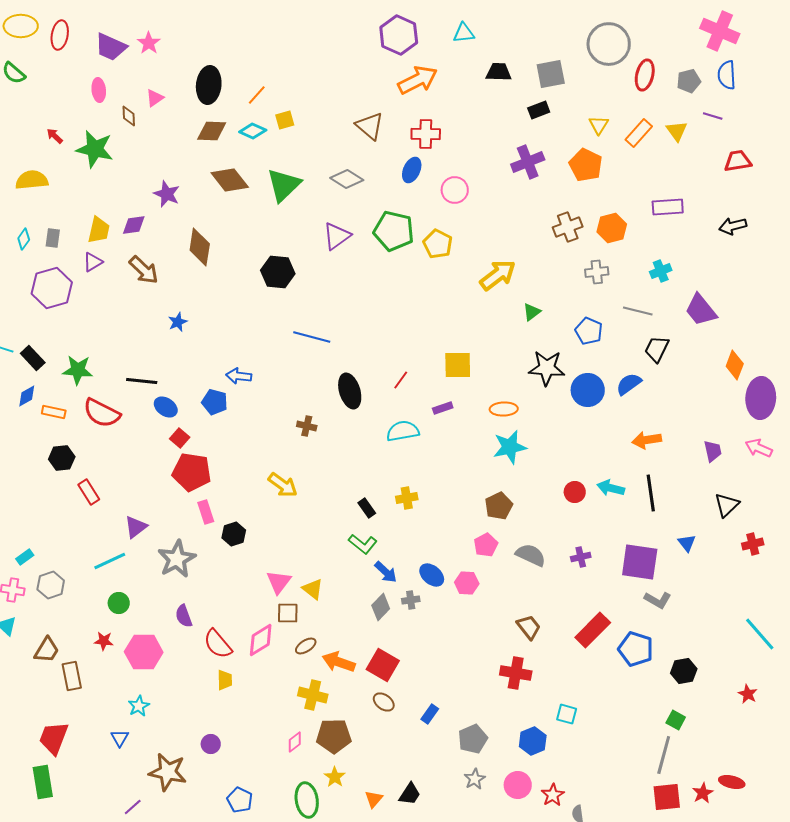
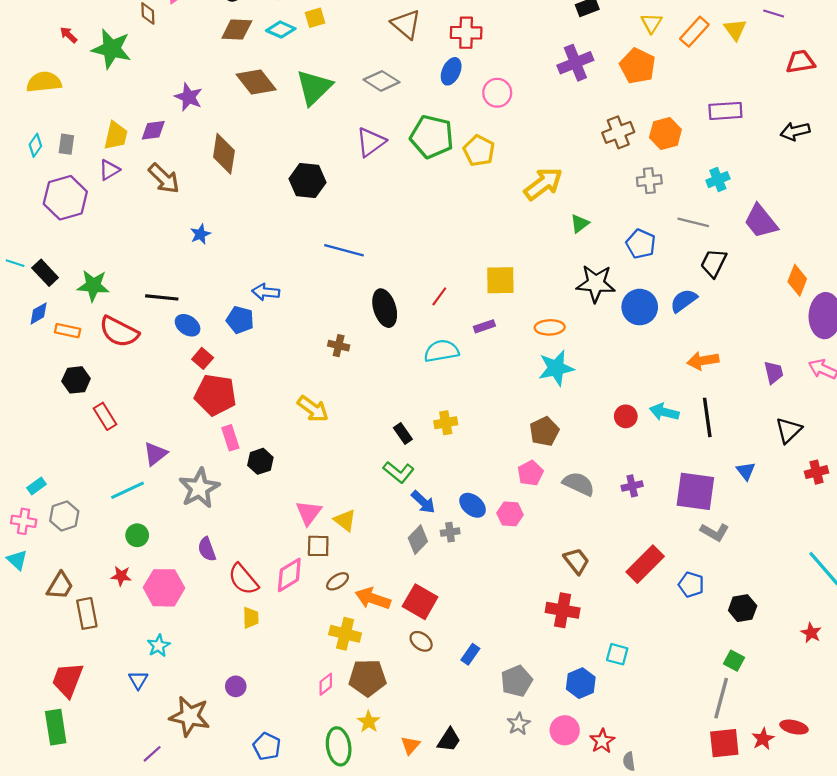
blue pentagon: (636, 649) -> (691, 585), size x0.7

